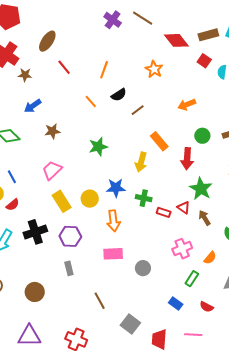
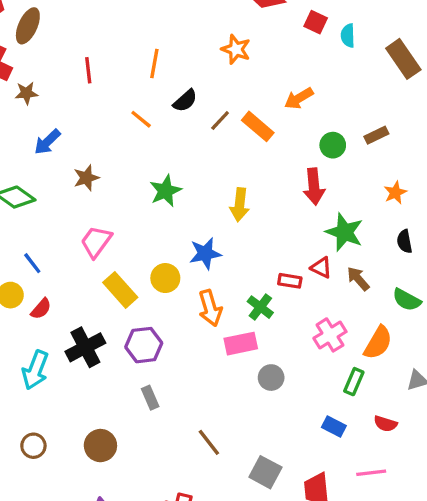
brown ellipse: (47, 41) -> (28, 26), moved
red line: (64, 67) -> (88, 70), turned 42
orange rectangle: (159, 141) -> (258, 126), moved
green cross: (144, 198) -> (260, 307), moved, turned 35
pink rectangle: (113, 254) -> (241, 344), moved
orange semicircle: (210, 258) -> (378, 343), size x1.5

